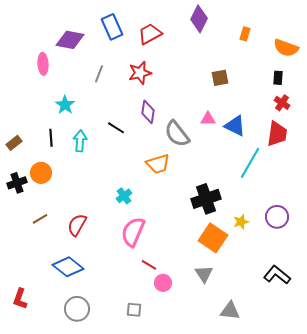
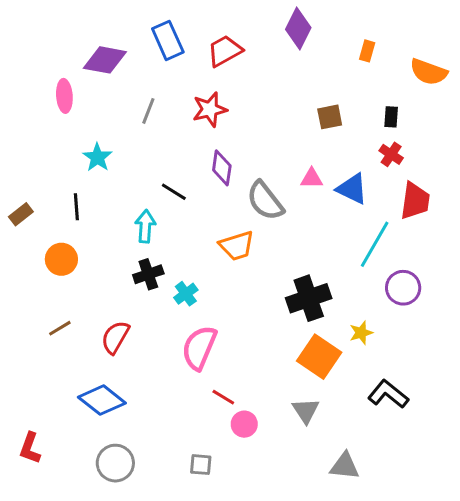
black rectangle: (278, 78) -> (391, 117), moved
red cross: (282, 103) -> (391, 154), moved
cyan arrow: (80, 141) -> (145, 226), moved
black cross: (17, 183) -> (148, 274), moved
purple circle: (277, 217) -> (403, 288), moved
black L-shape: (277, 275) -> (388, 394), moved

